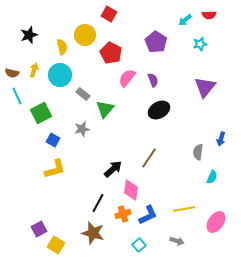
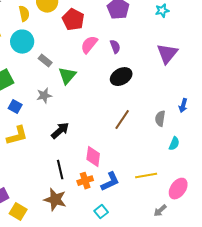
brown line: (149, 158) -> (122, 120), moved
black arrow: (113, 169) -> (60, 131), moved
black line: (98, 203) -> (60, 170), turned -42
gray arrow: (177, 241) -> (160, 211), moved, turned 120

